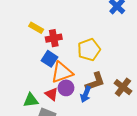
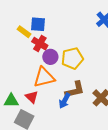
red cross: (54, 38) -> (40, 44), turned 35
blue square: (50, 59) -> (38, 24), moved, turned -35
purple circle: (66, 88) -> (50, 57), moved

